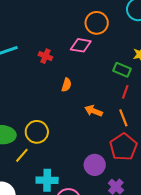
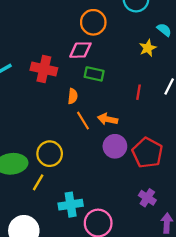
red cross: (45, 56) -> (44, 69), size x1.6
green rectangle: (122, 70) -> (94, 74), moved
orange line: (123, 118) -> (83, 121), moved
purple circle: (95, 165) -> (115, 146), moved

